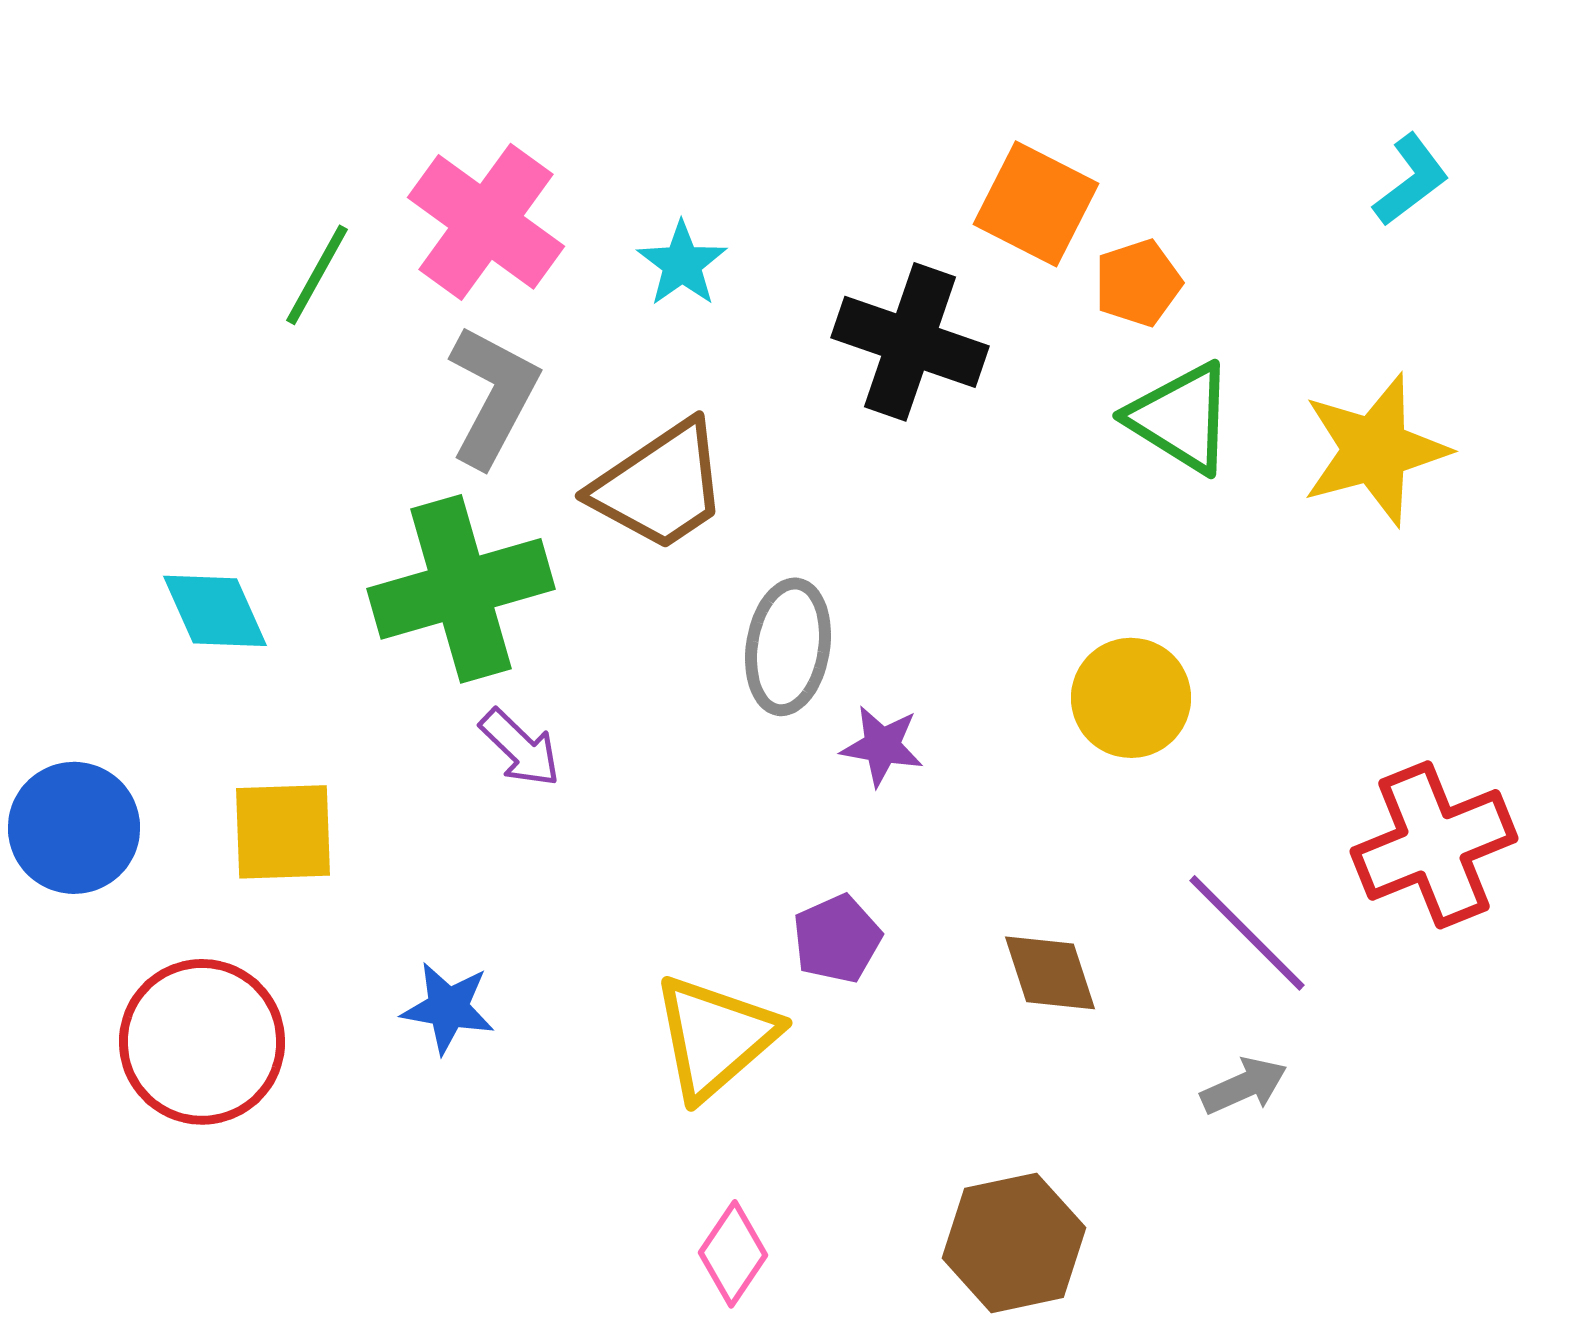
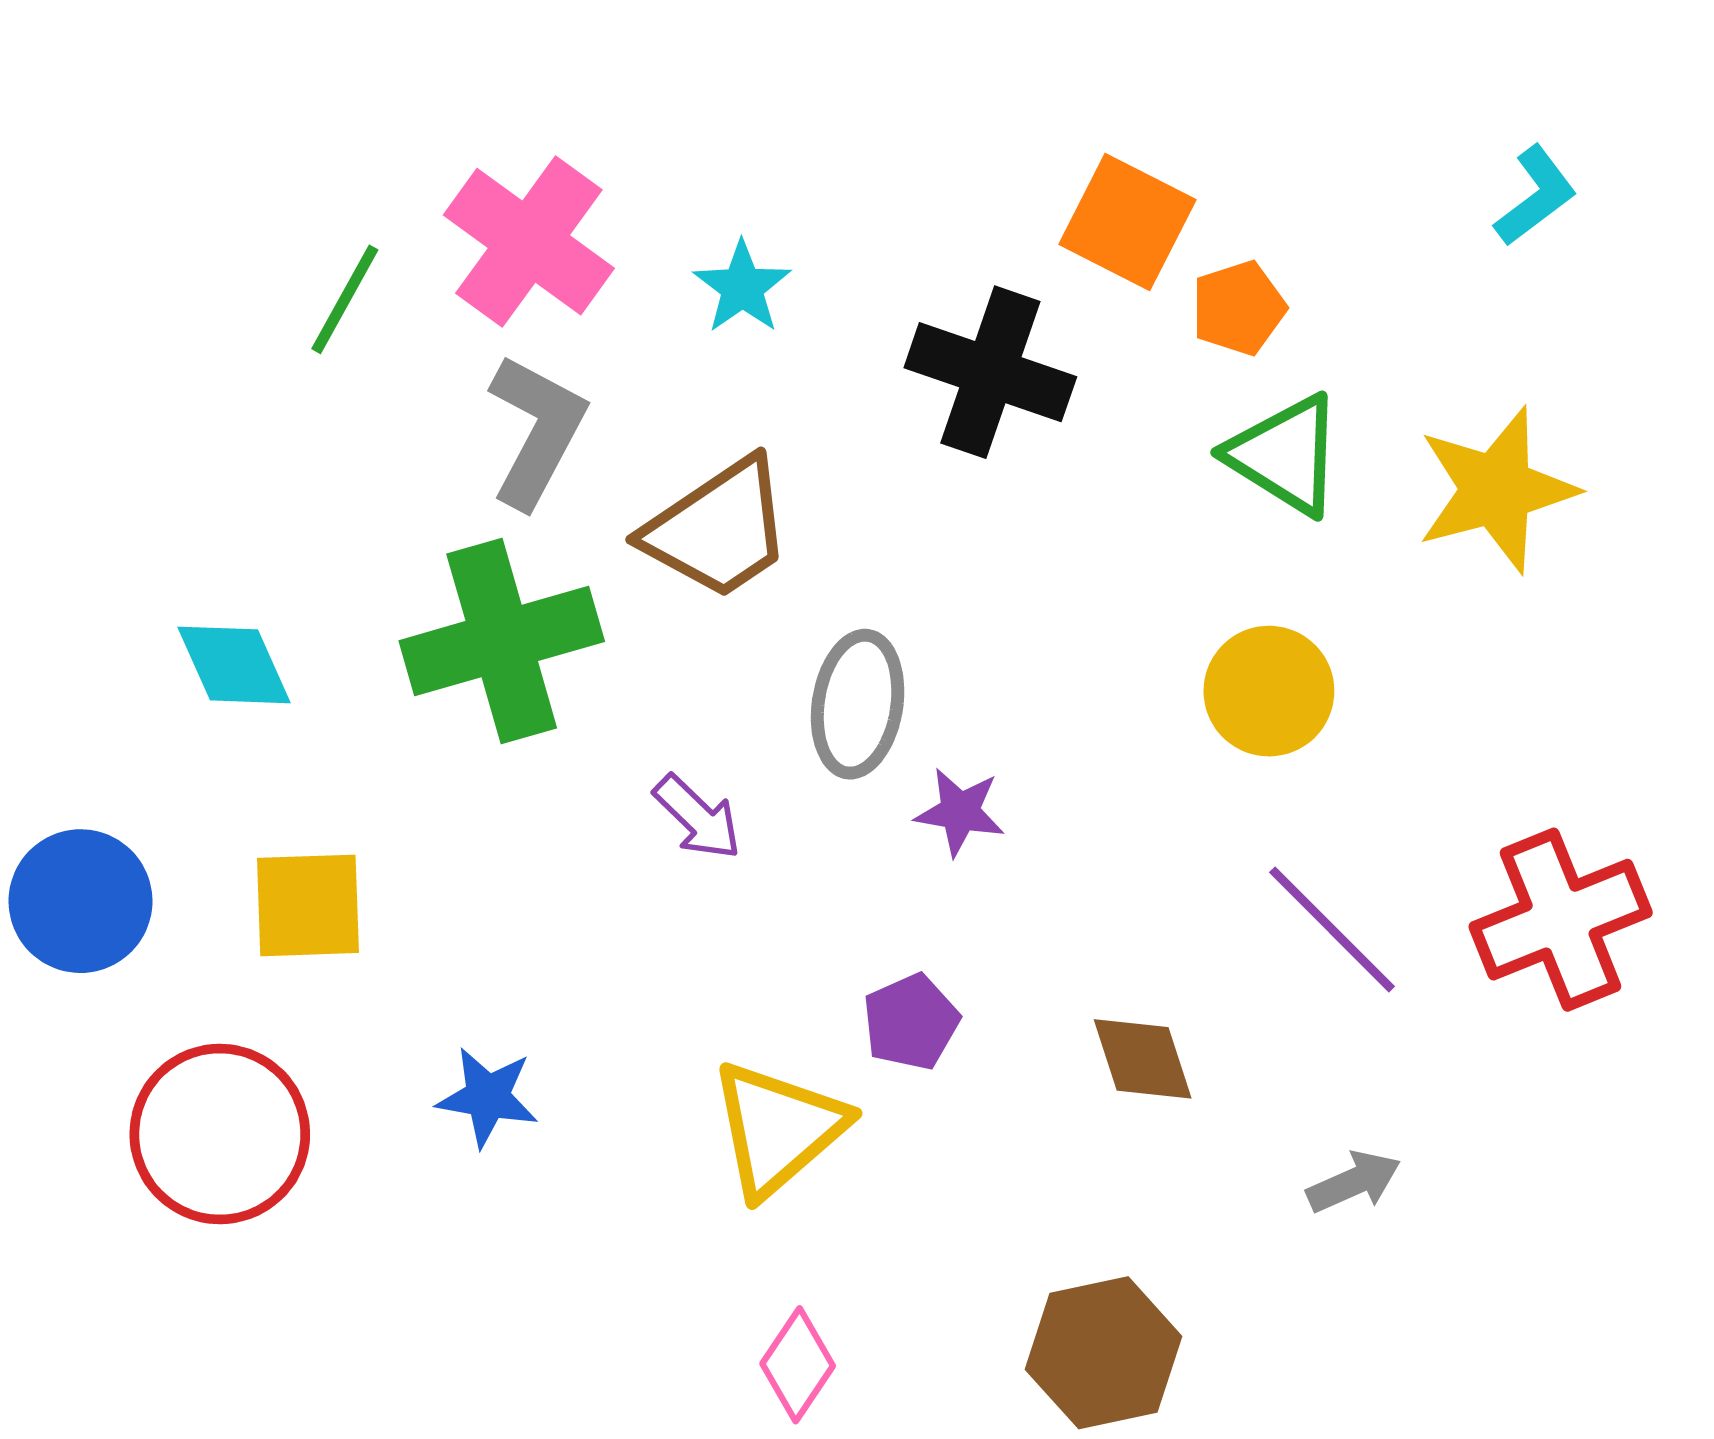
yellow circle: (1131, 698) -> (1269, 691), moved
purple arrow: (520, 748) -> (698, 817), moved
purple line: (1247, 933) -> (1332, 929), moved

